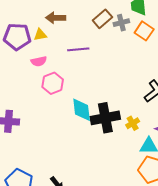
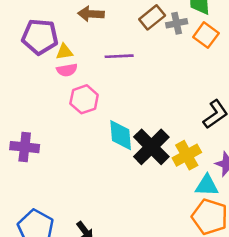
yellow triangle: (40, 35) -> (64, 52), moved
black cross: (105, 118) -> (151, 147), turned -36
yellow cross: (133, 123) -> (187, 155), size x1.5

